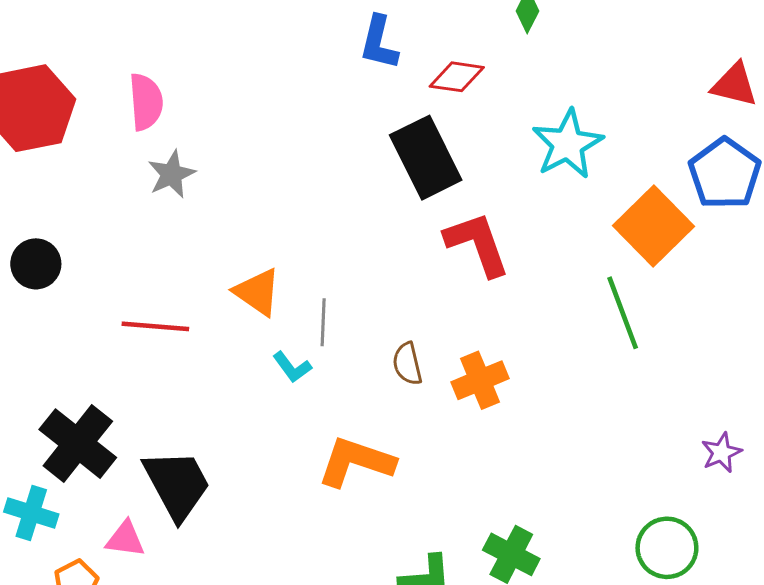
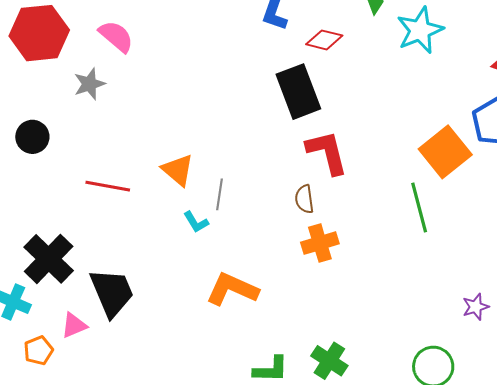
pink semicircle: (146, 102) -> (116, 36), turned -51
cyan star: (568, 144) -> (420, 30), moved
gray star: (171, 174) -> (89, 84), moved
brown semicircle: (407, 364) -> (304, 199), moved
pink triangle: (125, 539) -> (74, 325), turned -36

